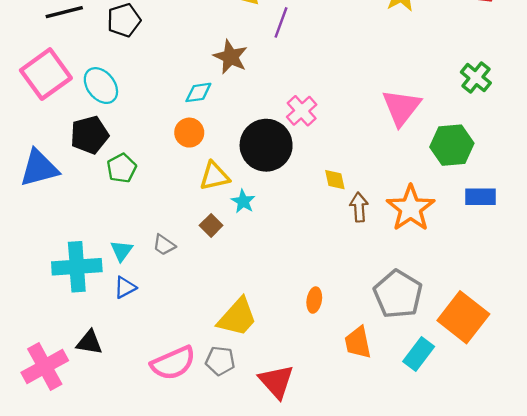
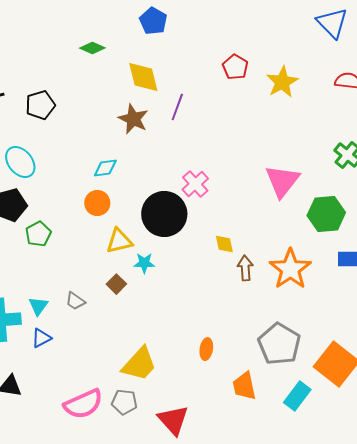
brown star: (231, 57) -> (133, 119), moved
cyan star: (243, 201) -> (144, 263), turned -30

